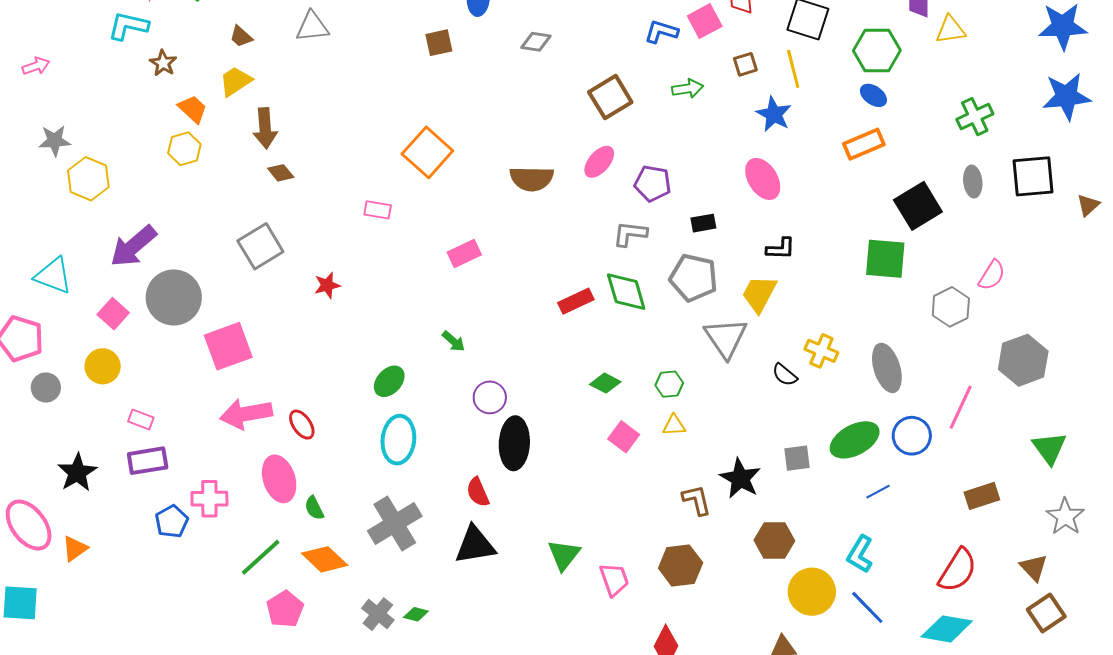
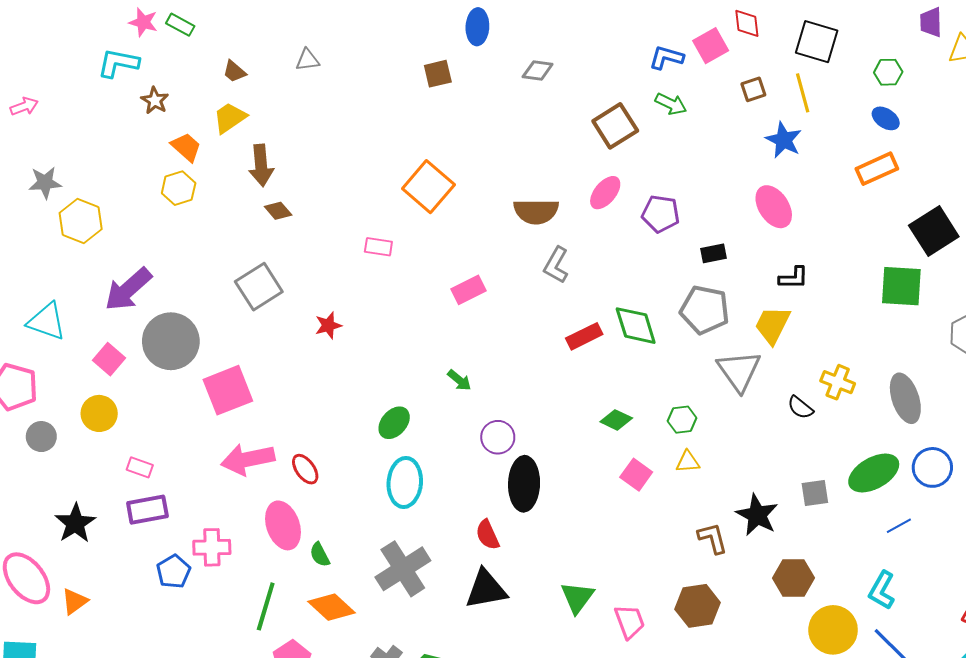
gray triangle: (312, 27) -> (307, 60), size x0.7
green hexagon: (877, 50) -> (888, 72), size x0.6
green arrow: (688, 89) -> (671, 104), moved, turned 36
gray L-shape: (630, 234) -> (556, 265), moved, turned -66
green line: (261, 557) -> (266, 606), turned -30

